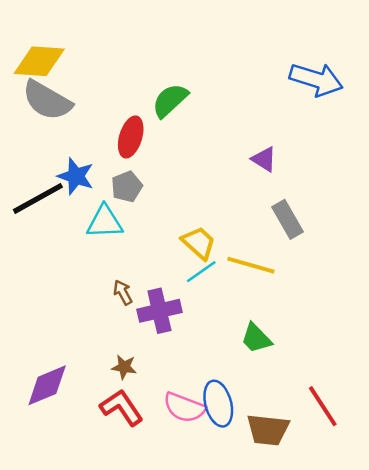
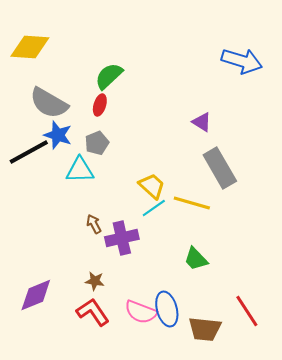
gray semicircle: (47, 100) -> (49, 103), moved
green semicircle: (170, 100) -> (109, 76), moved
red ellipse: (131, 137) -> (100, 105), size x0.7
gray rectangle: (288, 219) -> (220, 168), size x1.4

